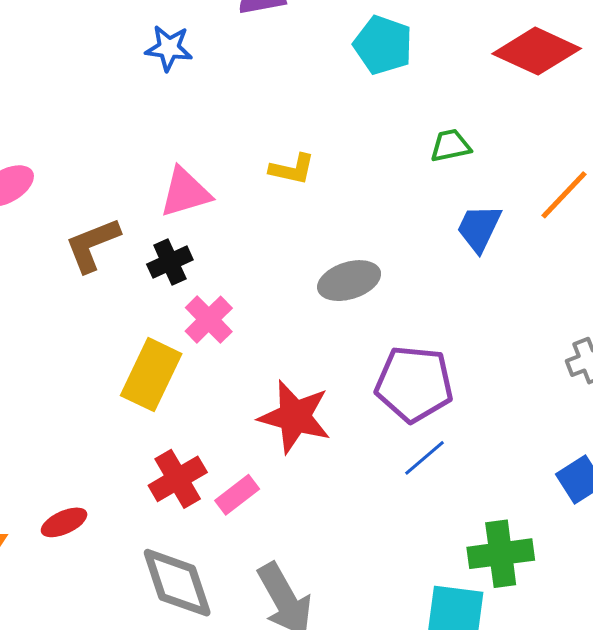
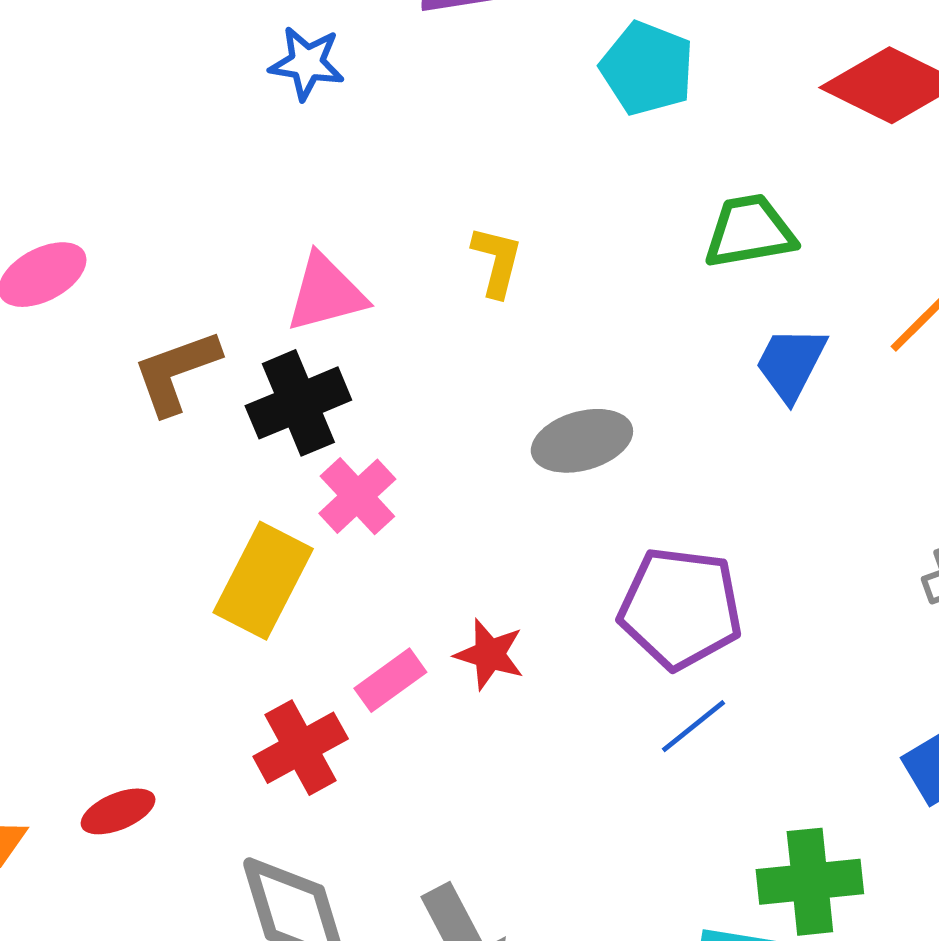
green trapezoid: (451, 146) -> (749, 231), size x1.4
yellow L-shape: (292, 169) -> (497, 261), turned -90
black cross: (170, 262) -> (298, 403), size x1.4
red star: (295, 417) -> (489, 654), size x0.6
pink rectangle: (237, 495) -> (390, 680), moved

